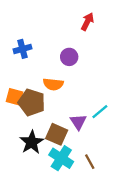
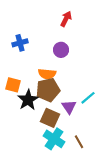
red arrow: (87, 22) -> (66, 19), moved
brown pentagon: (32, 102) -> (48, 90), moved, turned -30
black star: (32, 142) -> (28, 100), moved

